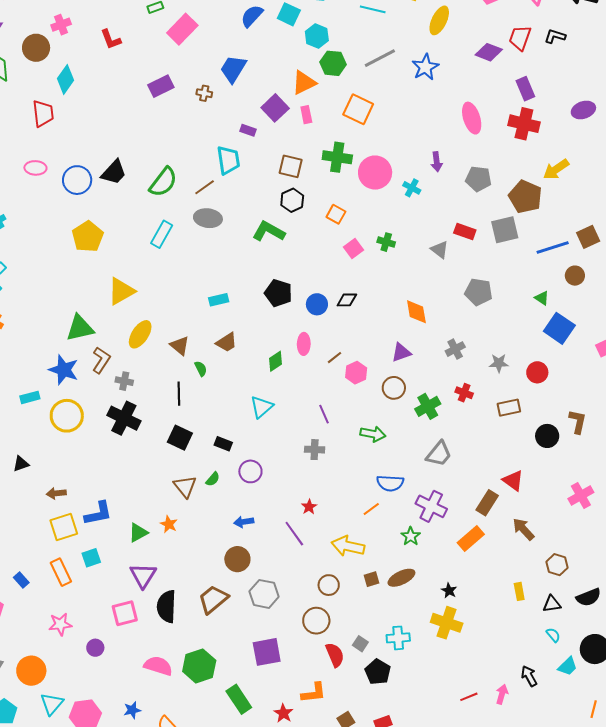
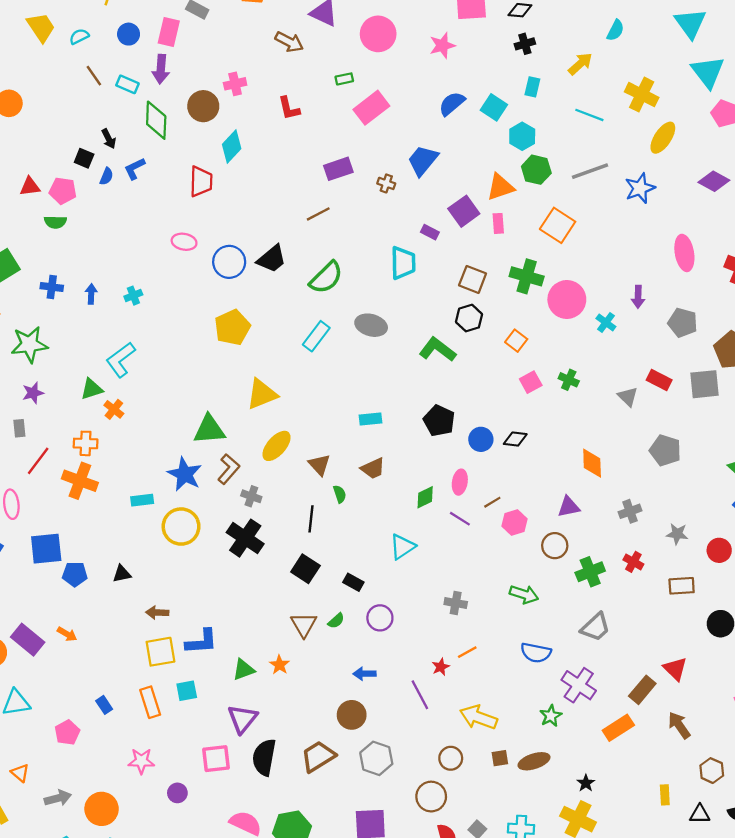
brown line: (205, 187) -> (318, 214), moved
purple line: (324, 414) -> (460, 519), moved, turned -42
orange line: (371, 509) -> (467, 652), moved

